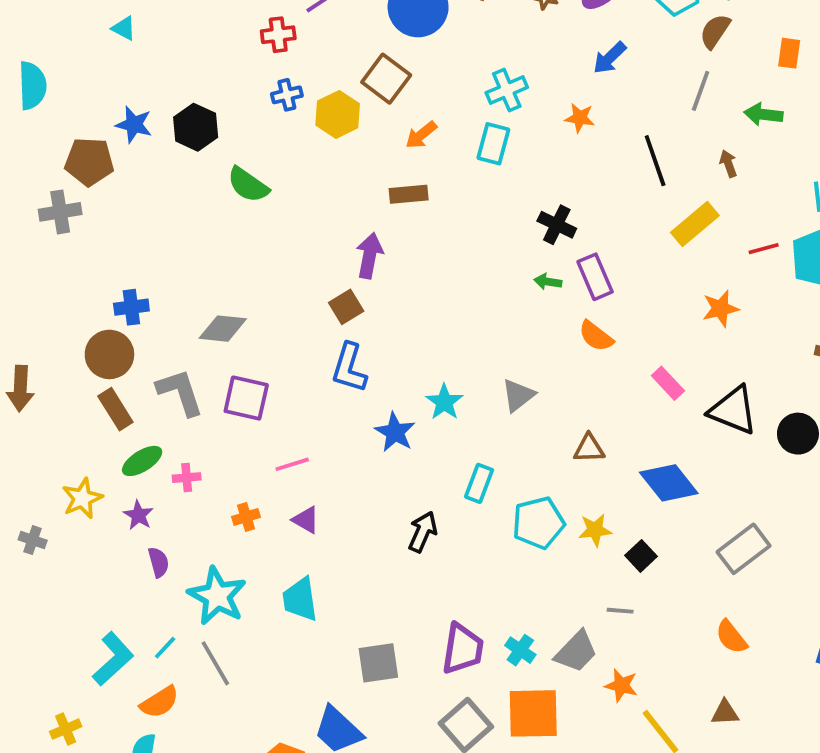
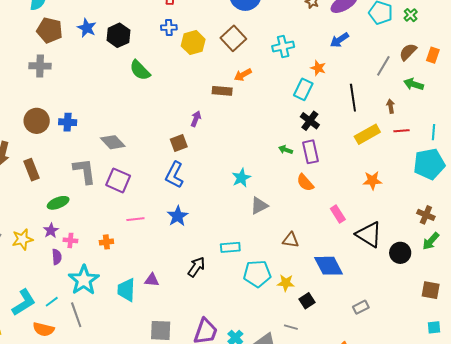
brown semicircle: (715, 31) -> (408, 52), moved
brown square: (386, 79) -> (233, 38), moved
orange arrow: (421, 135) -> (243, 75), moved
cyan rectangle: (493, 144) -> (303, 89), moved
brown pentagon: (89, 162) -> (50, 30), moved
black cross: (557, 225) -> (310, 121), moved
red line: (764, 249) -> (402, 131), moved
purple arrow: (369, 256) -> (196, 119), size x0.7
gray diamond: (223, 329) -> (113, 142), turned 30
brown circle: (109, 354) -> (37, 121), moved
cyan star: (444, 402) -> (241, 178), moved
brown rectangle: (115, 409) -> (31, 170), moved
blue star: (395, 432) -> (178, 216), moved
pink cross: (187, 478) -> (70, 240), moved
cyan rectangle: (479, 483) -> (230, 247), turned 54
yellow star: (82, 498) -> (22, 239), moved
purple triangle: (306, 520) -> (152, 280), moved, turned -35
gray rectangle: (744, 549) -> (361, 307), size x0.6
orange semicircle: (160, 702) -> (44, 329), turned 35

